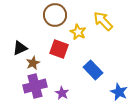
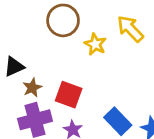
red square: (59, 49) -> (69, 95), moved
blue rectangle: (93, 70) -> (118, 121), moved

